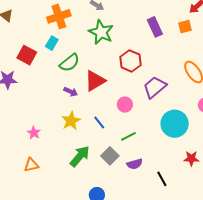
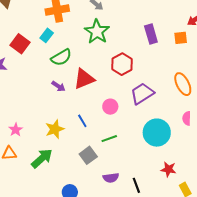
yellow star: (71, 121) -> (55, 129), moved
pink star: (34, 133) -> (16, 130), moved
green arrow: (80, 156) -> (42, 158), moved
purple semicircle: (135, 164) -> (111, 178), moved

